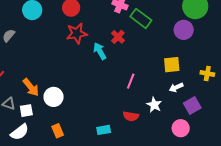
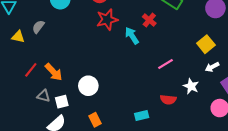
yellow square: (172, 65) -> (206, 44), turned -30
pink line: (131, 81) -> (165, 64), turned 42
orange arrow: (31, 87) -> (54, 72), moved

